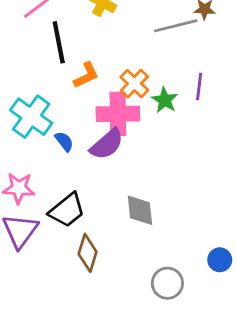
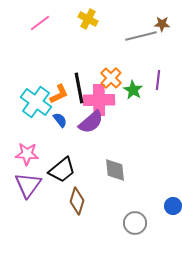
black line: (59, 42) -> (79, 88), moved
orange L-shape: (86, 75) -> (59, 94), moved

